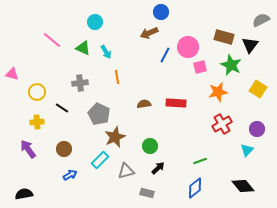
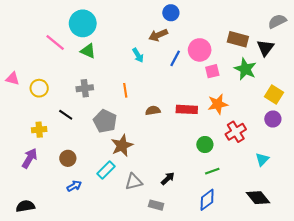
cyan circle: (95, 22) -> (83, 23), moved, size x1.6
cyan arrow: (106, 52) -> (138, 55), moved
orange line: (117, 77) -> (125, 90), moved
yellow circle: (37, 92) -> (39, 88), moved
orange star: (218, 92) -> (218, 104), moved
purple circle: (257, 129) -> (273, 119), moved
green circle: (150, 146) -> (205, 144), moved
purple arrow: (28, 149) -> (30, 158), turned 66

